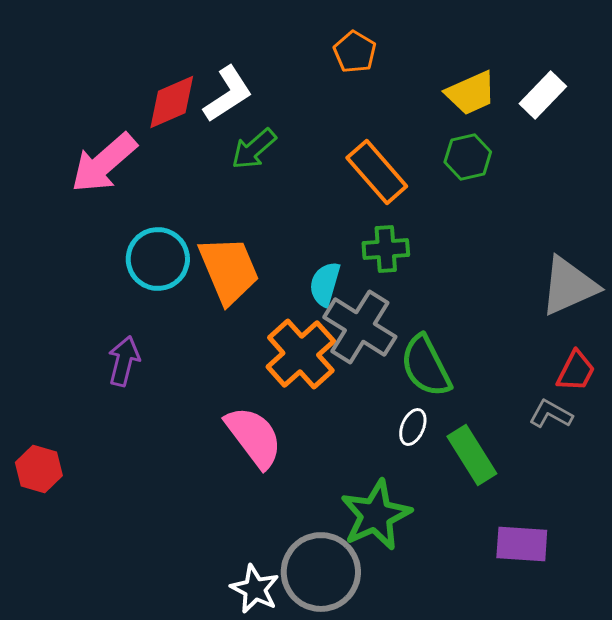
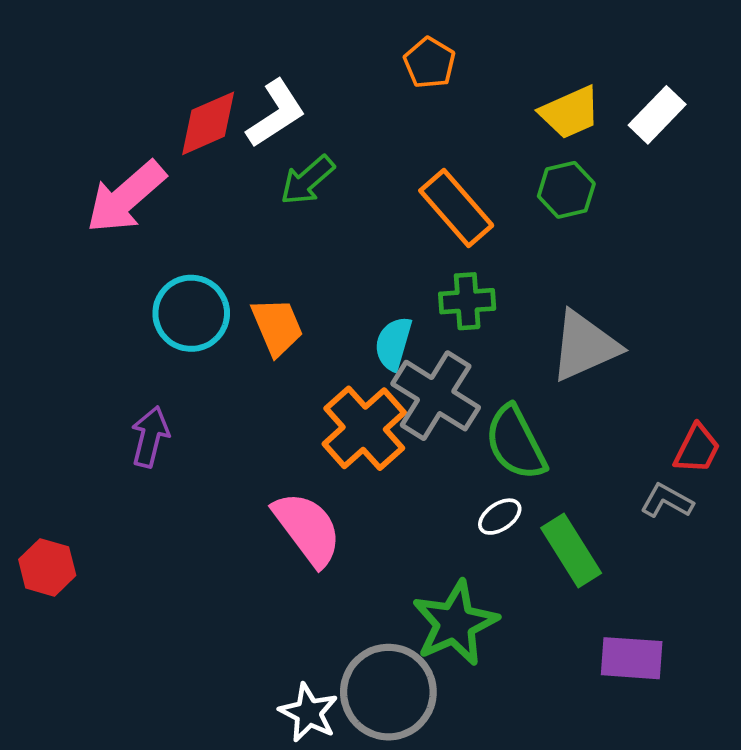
orange trapezoid: (229, 270) -> (277, 327), size x0.7
gray triangle: (569, 286) -> (584, 346), moved
white ellipse: (413, 427) -> (500, 517), turned 33

